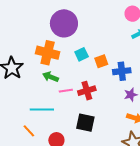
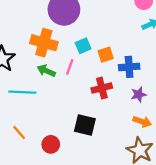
pink line: (66, 91) -> (70, 67), moved, turned -64
red cross: (87, 91) -> (102, 88), moved
cyan line: (42, 109) -> (22, 92), moved

